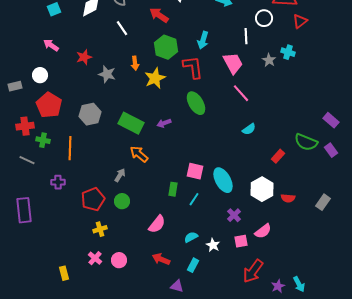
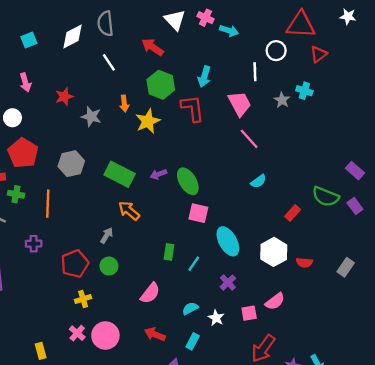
pink arrow: (51, 45) -> (25, 82), turned -140
green ellipse: (196, 103) -> (188, 181), moved
pink square: (195, 171) -> (198, 213), moved
purple cross: (234, 215) -> (228, 283), moved
pink circle: (119, 260) -> (105, 336), size x1.5

